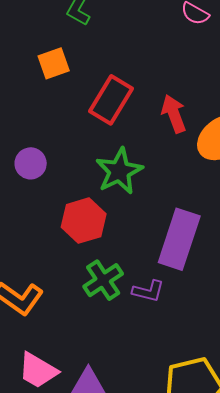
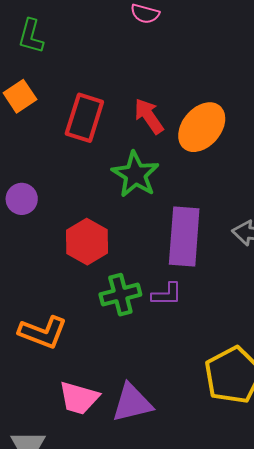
green star: (119, 171) -> (135, 174), moved
green cross: (103, 280) -> (120, 295), turned 33

